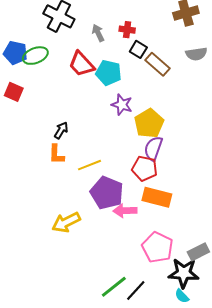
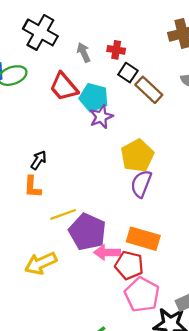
purple star: (122, 105) -> (101, 117), moved, turned 30
yellow line: (90, 165) -> (63, 214), moved
red pentagon: (145, 168) -> (129, 265), moved

